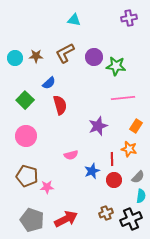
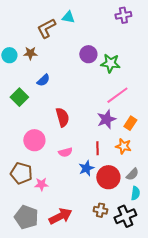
brown L-shape: (65, 53) -> (46, 28), moved
pink line: (123, 98) -> (117, 95), turned -30
red semicircle: (60, 105) -> (62, 117), moved
purple star: (98, 126) -> (106, 119), moved
pink circle: (26, 136) -> (34, 140), moved
red line: (112, 159) -> (97, 148), moved
red circle: (114, 180) -> (108, 177), size x1.5
brown cross: (106, 213) -> (100, 210), turned 32

